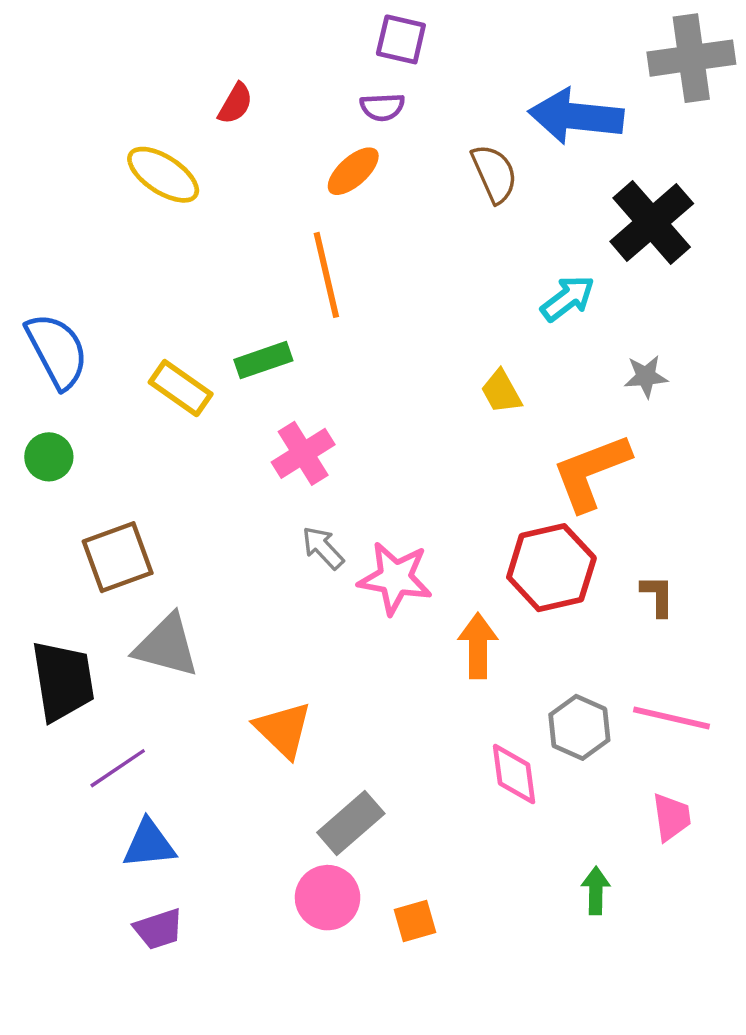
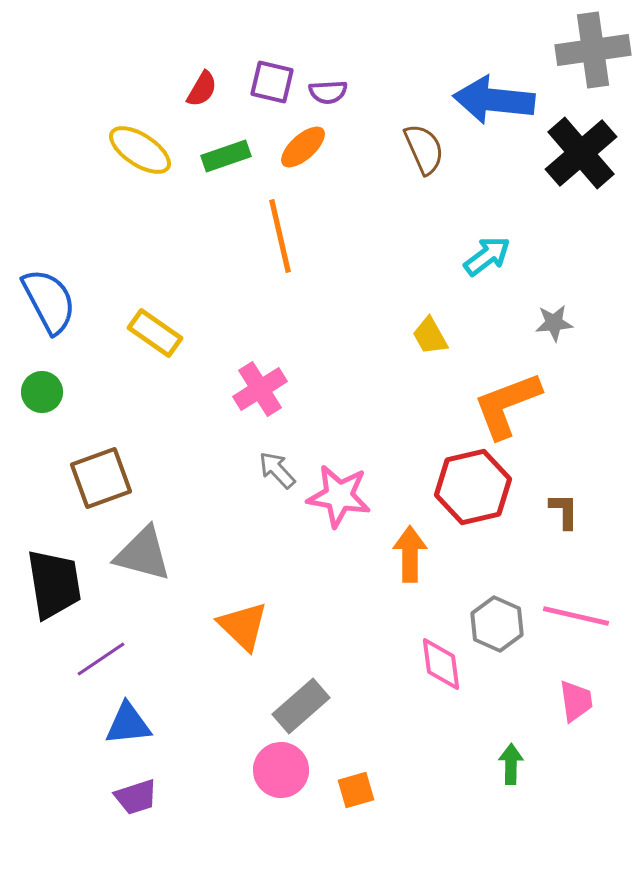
purple square: (401, 39) -> (272, 82), moved
black cross: (652, 223) -> (581, 153), moved
green rectangle: (263, 360) -> (226, 156), moved

